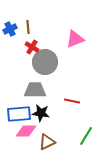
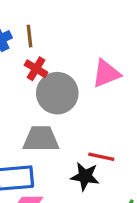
pink triangle: (75, 39) -> (106, 74), moved
black star: (41, 113) -> (85, 176), moved

